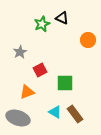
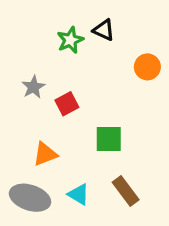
red square: (40, 70) -> (67, 104), moved
cyan triangle: (55, 112) -> (79, 194), moved

